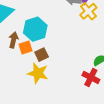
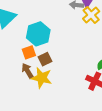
brown arrow: (13, 40) -> (27, 71), moved, turned -42

